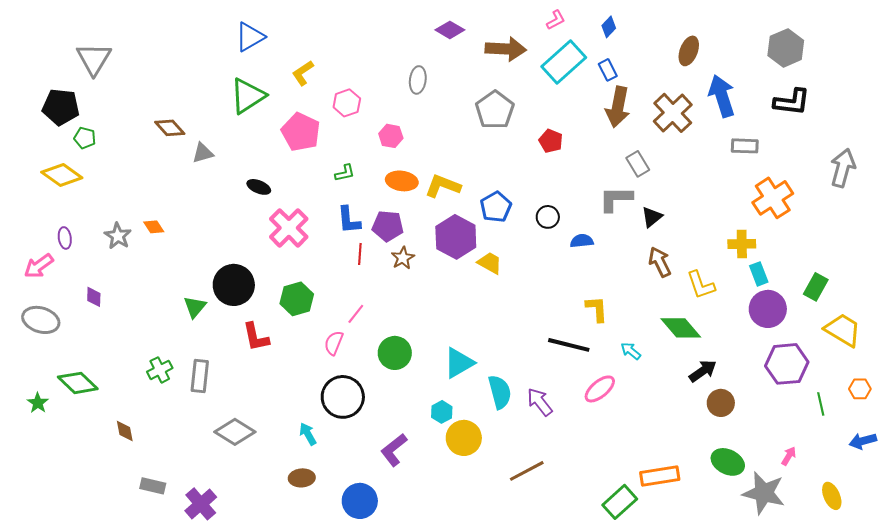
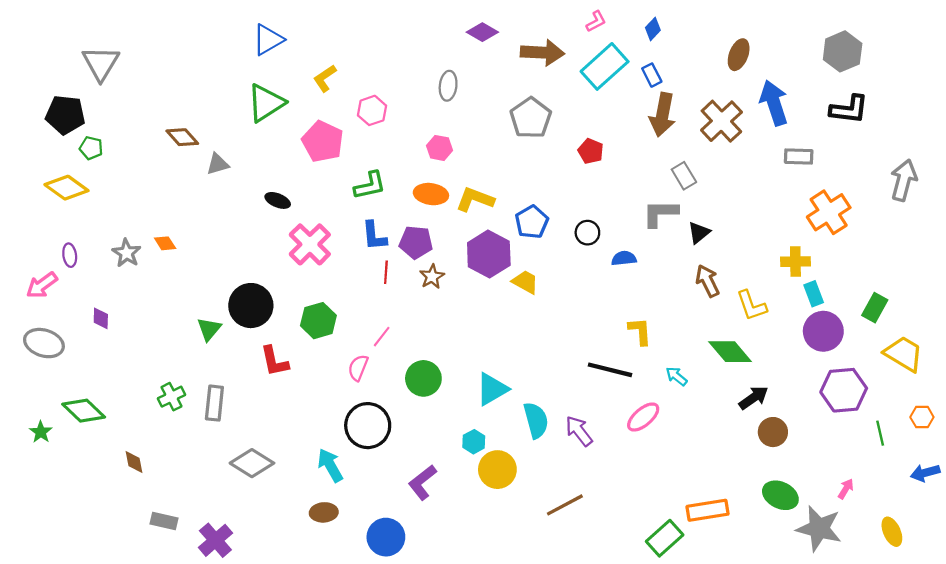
pink hexagon: (391, 136) -> (440, 148), moved
green L-shape: (345, 173) -> (370, 185), size x1.5
cyan arrow: (308, 434) -> (330, 465), size x1.4

